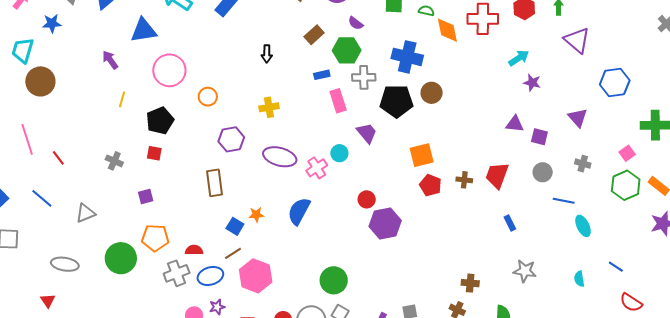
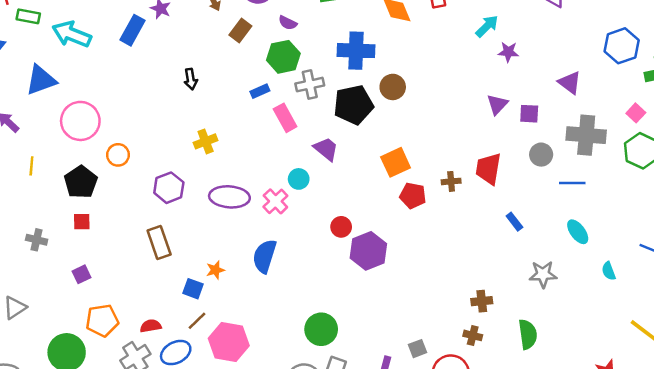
brown rectangle: (314, 35) -> (240, 31), moved
blue hexagon: (615, 83) -> (622, 46), moved
orange circle: (208, 97) -> (118, 155), moved
purple triangle: (515, 124) -> (497, 104), turned -42
gray cross: (583, 164) -> (586, 135), size x2.0
cyan ellipse: (583, 226) -> (578, 232), moved

